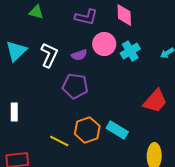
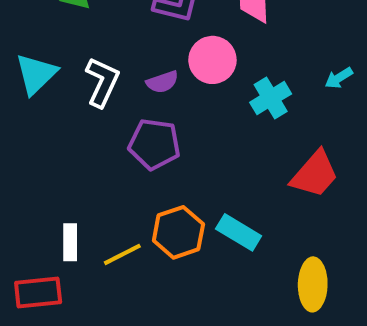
cyan cross: (130, 51) -> (271, 98), moved
white rectangle: (14, 112) -> (70, 242), moved
yellow line: (59, 141) -> (122, 254), turned -54

